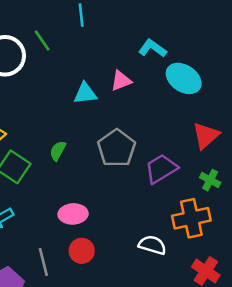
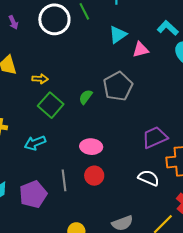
cyan triangle: (85, 93) -> (118, 35), moved, turned -36
gray pentagon: (117, 148) -> (118, 86), moved
purple trapezoid: (161, 169) -> (155, 137), moved

